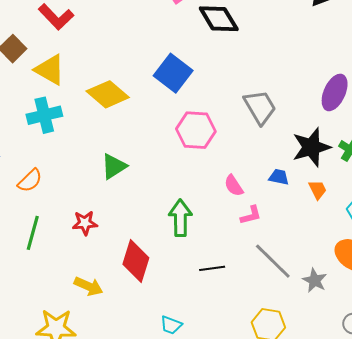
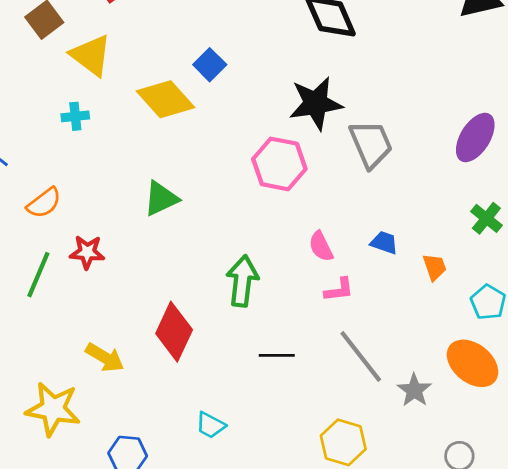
blue square: (173, 73) -> (210, 65), moved, size x0.6
cyan cross: (44, 115) -> (75, 116), size x0.6
black star: (311, 147) -> (316, 103), moved
red star: (85, 223) -> (87, 252), moved

